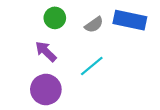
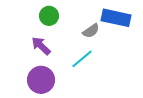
gray semicircle: (94, 25) -> (91, 31), moved

